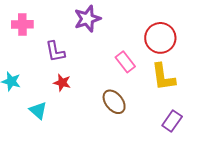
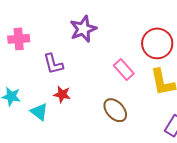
cyan triangle: (38, 111) -> (39, 112), moved

